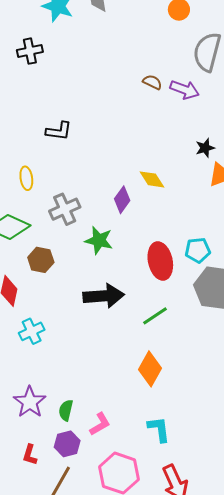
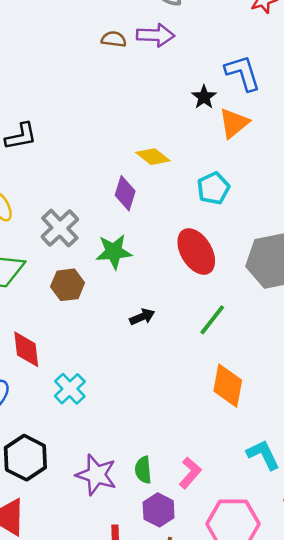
cyan pentagon: (198, 250) -> (213, 188), moved
brown hexagon: (41, 260) -> (68, 285), moved
black arrow: (104, 296) -> (142, 317), size x0.5

